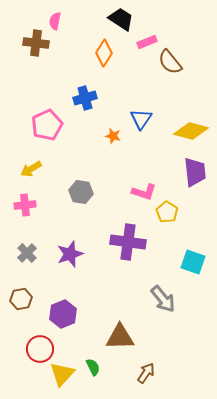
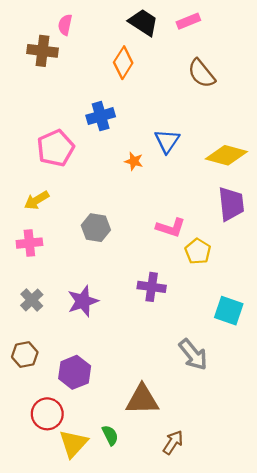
pink rectangle: (147, 42) -> (188, 21), moved
purple cross: (128, 242) -> (152, 287), size x0.7

